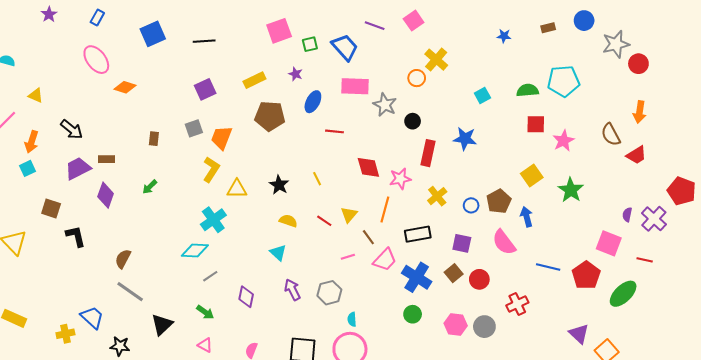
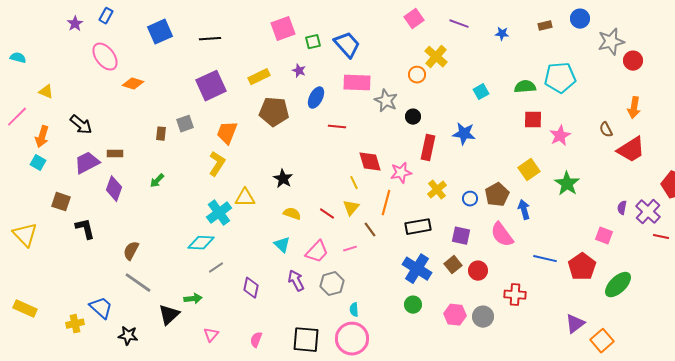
purple star: (49, 14) -> (75, 24), moved
purple line: (375, 26) -> (459, 24), moved
purple square: (205, 89) -> (211, 86), size x1.4
gray square: (194, 128) -> (185, 124), moved
brown semicircle: (611, 135) -> (606, 130), size x0.7
red trapezoid: (636, 155) -> (631, 150), size x1.4
cyan square: (27, 168) -> (38, 163), turned -35
yellow line: (317, 179) -> (354, 183), moved
yellow triangle: (237, 189) -> (245, 198), moved
pink square: (609, 243) -> (604, 236), size x0.7
pink trapezoid: (385, 260) -> (317, 252), moved
red line: (645, 260) -> (661, 237), moved
red cross: (517, 304) -> (515, 295), turned 30
green arrow: (205, 312) -> (193, 299), moved, turned -42
purple triangle: (579, 334) -> (575, 324), turned 40
pink triangle: (205, 345) -> (211, 335), turned 42

